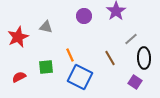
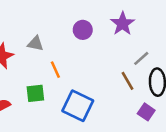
orange line: (70, 55) -> (55, 70), moved
brown line: (110, 58) -> (128, 81), moved

